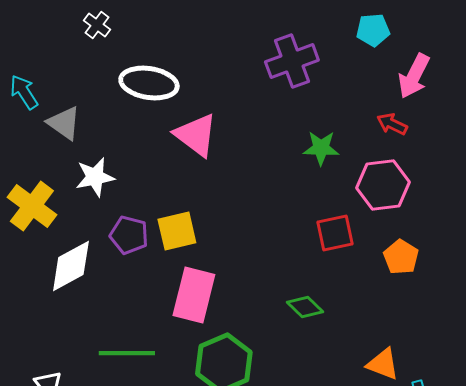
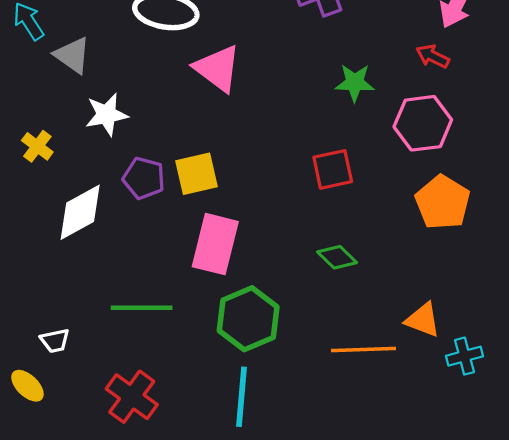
yellow cross: (32, 206) -> (37, 146), size x0.6
red square: (335, 233) -> (333, 169), moved
orange pentagon: (401, 257) -> (443, 202), size x1.4

